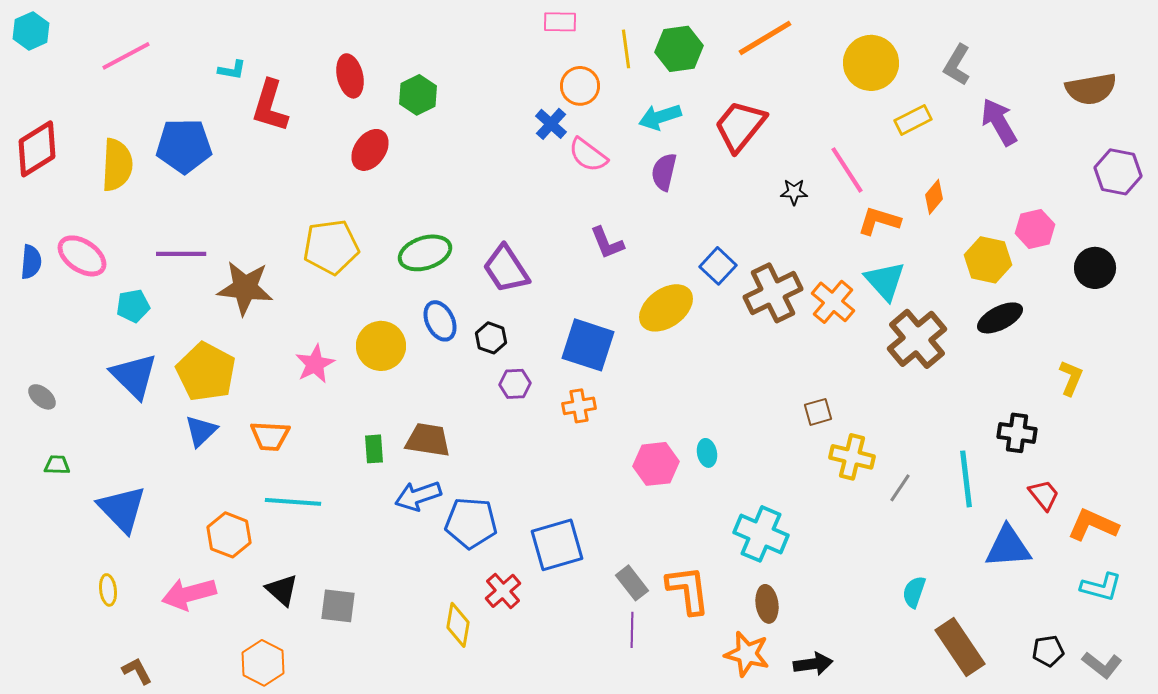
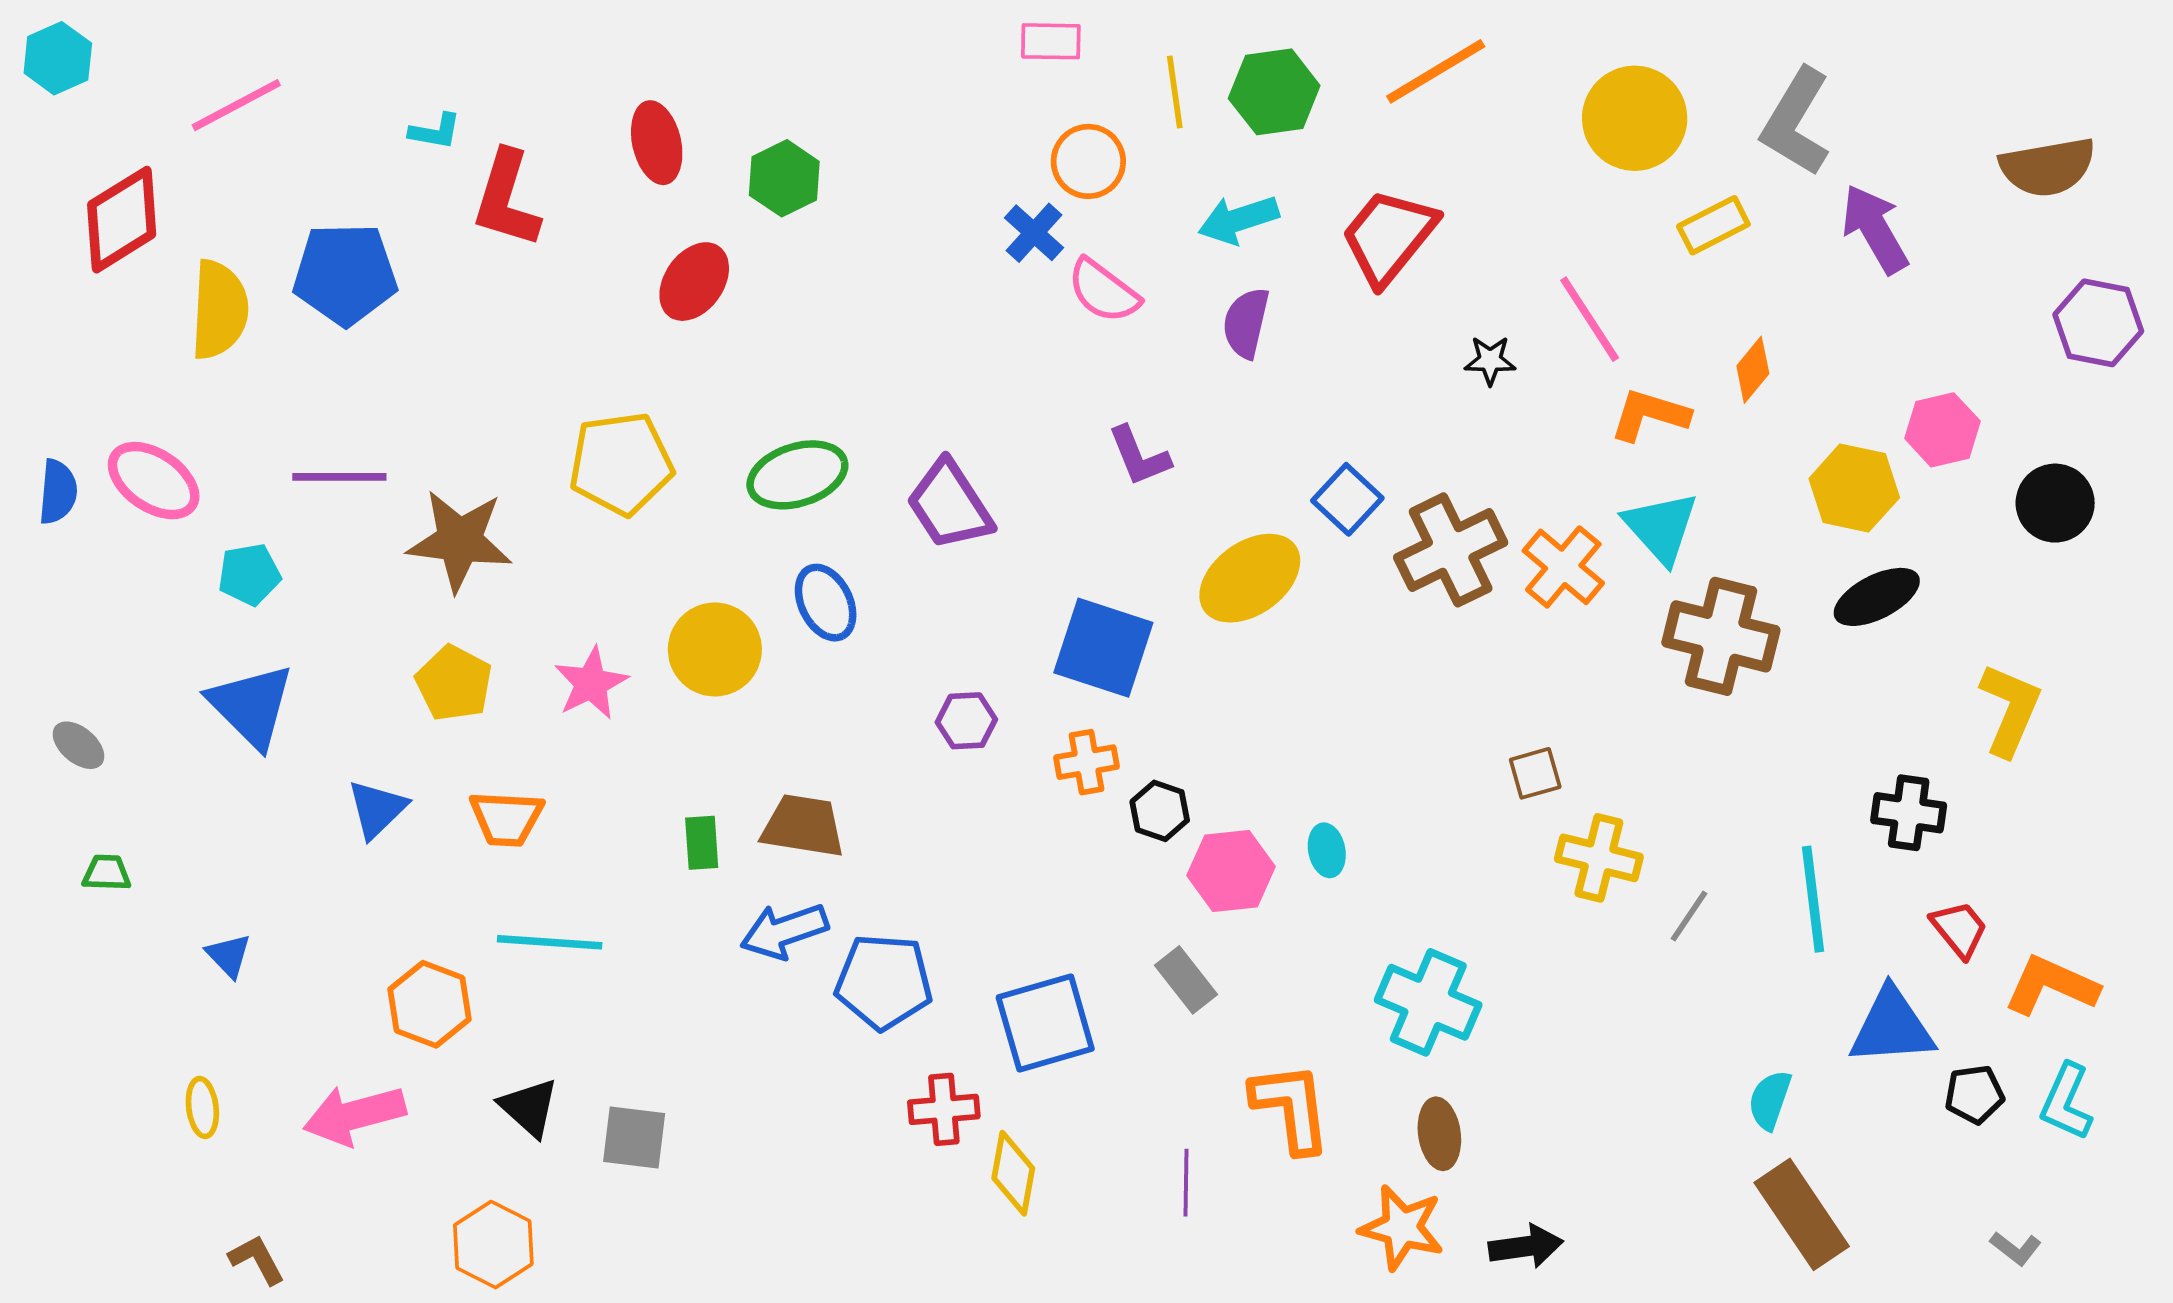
gray L-shape: (957, 65) -> (1796, 122), size x1.4
red diamond: (37, 149) -> (122, 220), moved
black hexagon: (491, 338) -> (1160, 811), moved
brown cross: (917, 339) -> (1721, 636), turned -36
yellow pentagon: (206, 372) -> (454, 683), moved, size x0.7
yellow L-shape: (1071, 378) -> (2010, 710), size x1.4
blue triangle: (122, 509) -> (229, 955), size x0.5
gray rectangle: (632, 583) -> (1186, 980), moved
cyan L-shape: (1101, 587) -> (2066, 1102), turned 99
red cross: (503, 591) -> (944, 1109), turned 36
cyan semicircle: (914, 592) -> (1770, 1100), moved
yellow diamond: (458, 625) -> (1013, 1173), moved
black pentagon: (1048, 651) -> (1974, 1094), moved
gray L-shape: (1102, 665) -> (2016, 1248), moved, size x0.7

